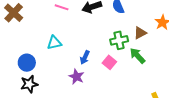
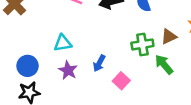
pink square: (109, 62) -> (121, 81), moved
purple star: (76, 77) -> (68, 70), moved

